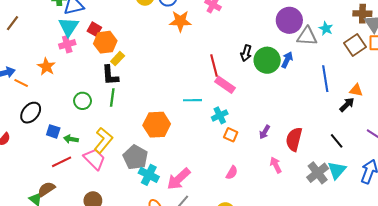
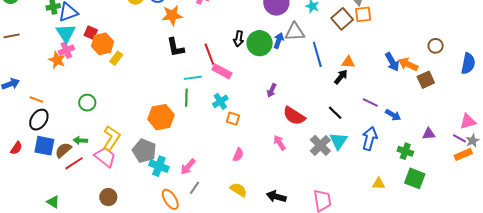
brown line: (13, 23) -> (12, 36), turned 49
gray triangle: (307, 36) -> (295, 32), moved
orange star: (46, 67) -> (57, 60), moved
black L-shape: (110, 75) -> (175, 47), moved
orange line: (21, 83) -> (36, 100), moved
green line: (112, 98) -> (186, 98), moved
cyan line: (193, 100) -> (193, 78), moved
blue square: (53, 131) -> (44, 146), moved, size x1.5
purple arrow: (265, 132) -> (272, 90), moved
red semicircle: (294, 139) -> (294, 116), turned -65
pink arrow: (179, 179) -> (188, 167), size x0.7
brown semicircle: (46, 189) -> (63, 150), moved

